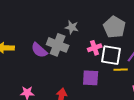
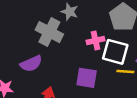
purple semicircle: (39, 50) -> (31, 64), moved, turned -72

